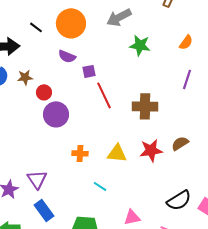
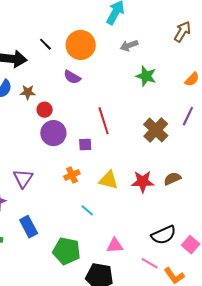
gray arrow: (119, 17) -> (129, 46), size x0.7
purple square: (89, 71) -> (85, 144), moved
brown cross: (145, 106) -> (156, 130), moved, turned 35
orange cross: (80, 153) -> (72, 175), turned -35
purple triangle: (37, 179) -> (23, 178), moved

